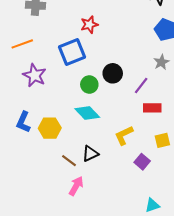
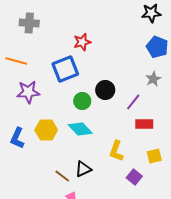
orange line: (22, 44) -> (16, 61), turned 35
purple star: (35, 75) -> (28, 92), turned -30
yellow hexagon: (50, 128) -> (46, 130), moved
yellow L-shape: (124, 135) -> (116, 151), turned -45

